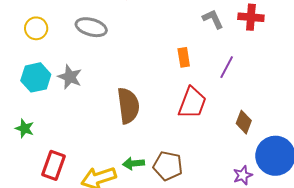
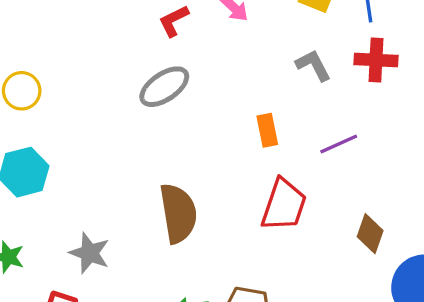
gray ellipse: (91, 27) -> (164, 87), moved, turned -48
purple line: (227, 67) -> (339, 144), turned 40
gray star: (70, 77) -> (89, 253), moved

